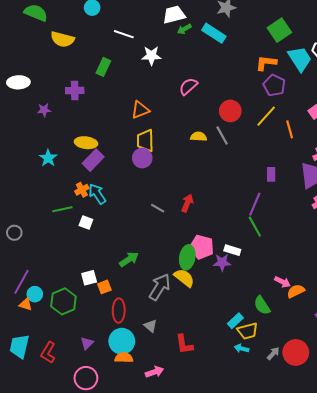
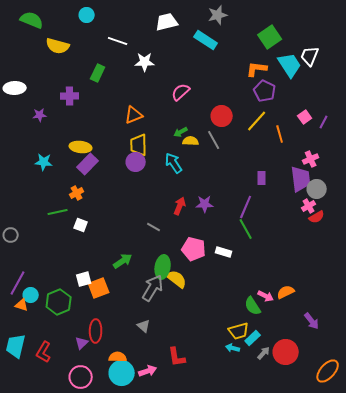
green arrow: (184, 29) -> (181, 132), moved
cyan star: (48, 158) -> (44, 162), turned -30
cyan arrow: (97, 194) -> (174, 163), moved
gray line: (158, 208) -> (154, 227), moved
green ellipse: (187, 257) -> (163, 267), moved
purple star: (222, 262) -> (205, 204), moved
pink arrow: (282, 282) -> (266, 296), moved
orange square: (104, 287) -> (99, 288), size x1.5
red ellipse: (119, 311) -> (96, 331), moved
cyan rectangle: (235, 321) -> (253, 338), moved
cyan circle: (122, 341) -> (122, 373), moved
red L-shape: (184, 344) -> (177, 357), moved

